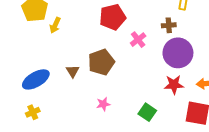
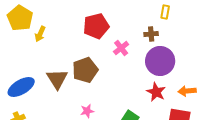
brown triangle: (73, 71) -> (57, 79), size x1.6
red star: (174, 85) -> (156, 92), turned 30

